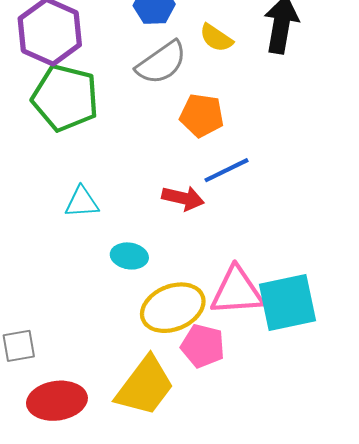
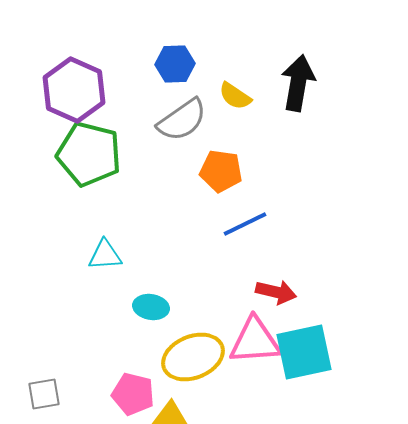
red arrow: (183, 198) -> (276, 292), moved
pink pentagon: (203, 346) -> (133, 394), moved

